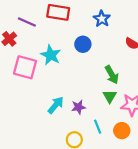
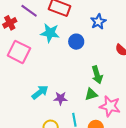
cyan star: (51, 55) -> (50, 33), moved, turned -30
green triangle: (110, 96) -> (91, 94), turned 32

